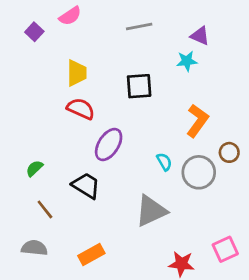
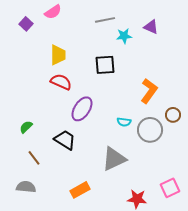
cyan star: (187, 61) -> (124, 36), moved
cyan semicircle: (164, 162) -> (124, 122), turned 128
orange rectangle: (91, 255) -> (80, 190), moved

